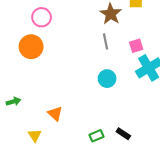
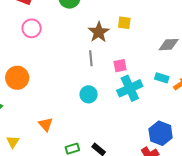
orange circle: (31, 47) -> (17, 78), moved
orange triangle: (55, 114) -> (46, 124), moved

